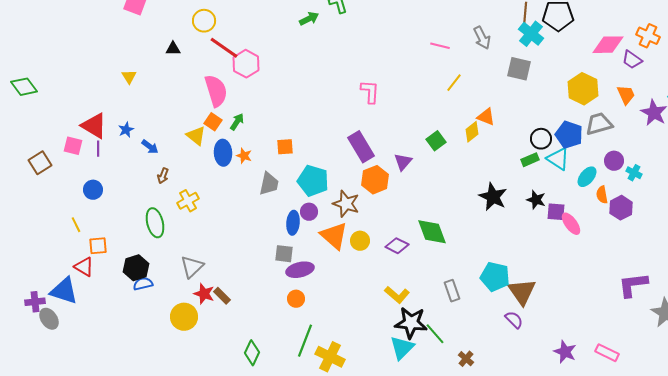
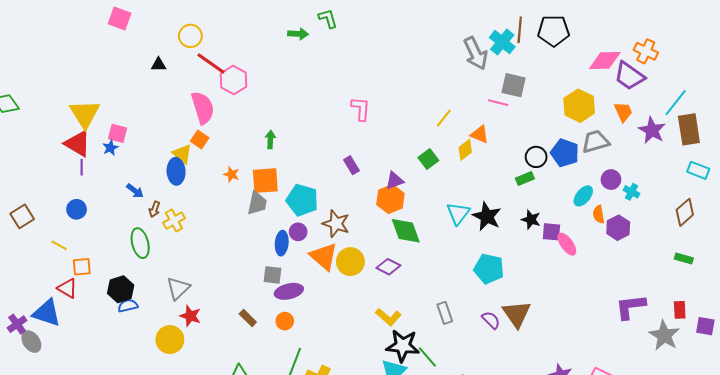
green arrow: (309, 19) -> (298, 34), turned 30
cyan cross: (531, 34) -> (502, 42), moved
gray arrow: (482, 38) -> (476, 53), size x1.4
pink line: (440, 46) -> (498, 103), moved
purple trapezoid: (632, 60) -> (629, 76), size x1.5
yellow triangle: (129, 77) -> (85, 114), moved, size x2.0
yellow line: (454, 83) -> (444, 118), moved
green arrow: (237, 122) -> (270, 140), moved, turned -30
pink square: (73, 146) -> (118, 133), moved
blue arrow: (150, 147) -> (135, 191), moved
orange square: (285, 147) -> (265, 181), moved, size x1.6
purple rectangle: (361, 147) -> (351, 165), size x0.6
blue ellipse: (223, 153) -> (176, 171), moved
cyan triangle: (558, 159) -> (458, 213), moved, turned 35
purple triangle: (403, 162) -> (395, 181), turned 30
brown square: (40, 163) -> (22, 216), moved
brown arrow: (163, 176) -> (154, 209), moved
orange hexagon: (375, 180) -> (390, 199), moved
yellow line: (76, 225) -> (59, 245), turned -35
green diamond: (432, 232) -> (406, 231), moved
yellow circle: (360, 241) -> (350, 262), size x1.4
cyan pentagon: (495, 277) -> (489, 269), moved
brown rectangle: (222, 296) -> (248, 318), moved
purple cross: (35, 302) -> (17, 324), turned -30
purple semicircle: (514, 320) -> (491, 320), moved

